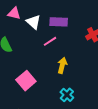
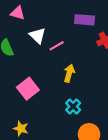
white triangle: (34, 22) -> (38, 36), moved
purple rectangle: (59, 22) -> (85, 20), moved

